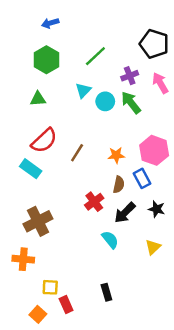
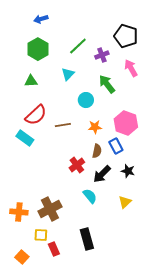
purple cross: (130, 76) -> (102, 55), moved
cyan circle: (105, 101) -> (86, 100), moved
brown line: (77, 153) -> (63, 125), turned 49
brown cross: (38, 221) -> (50, 209), moved
black rectangle: (106, 292) -> (87, 239), size x1.5
orange square: (38, 314) -> (22, 257), moved

